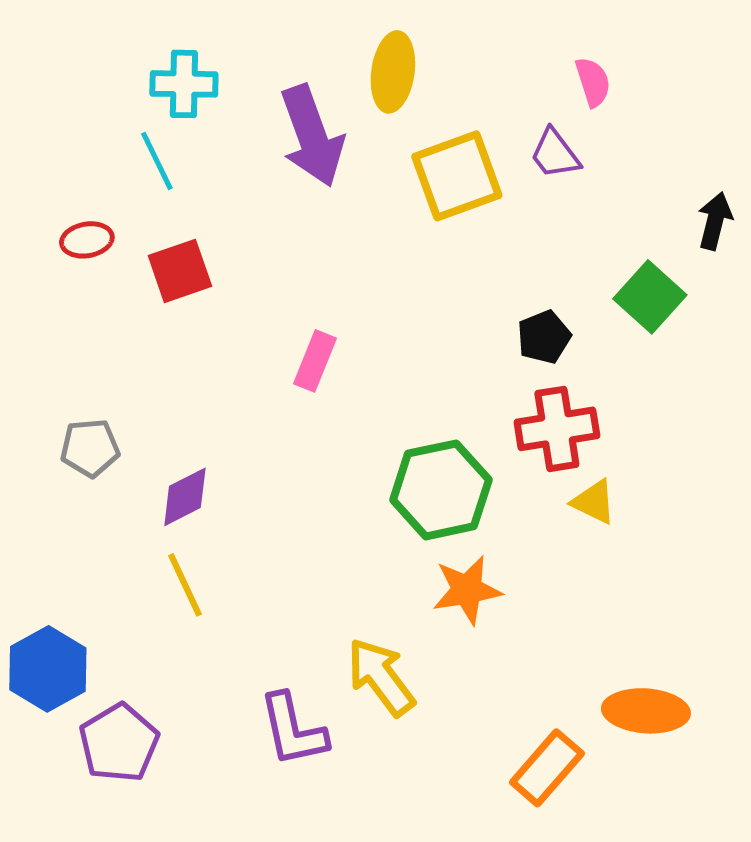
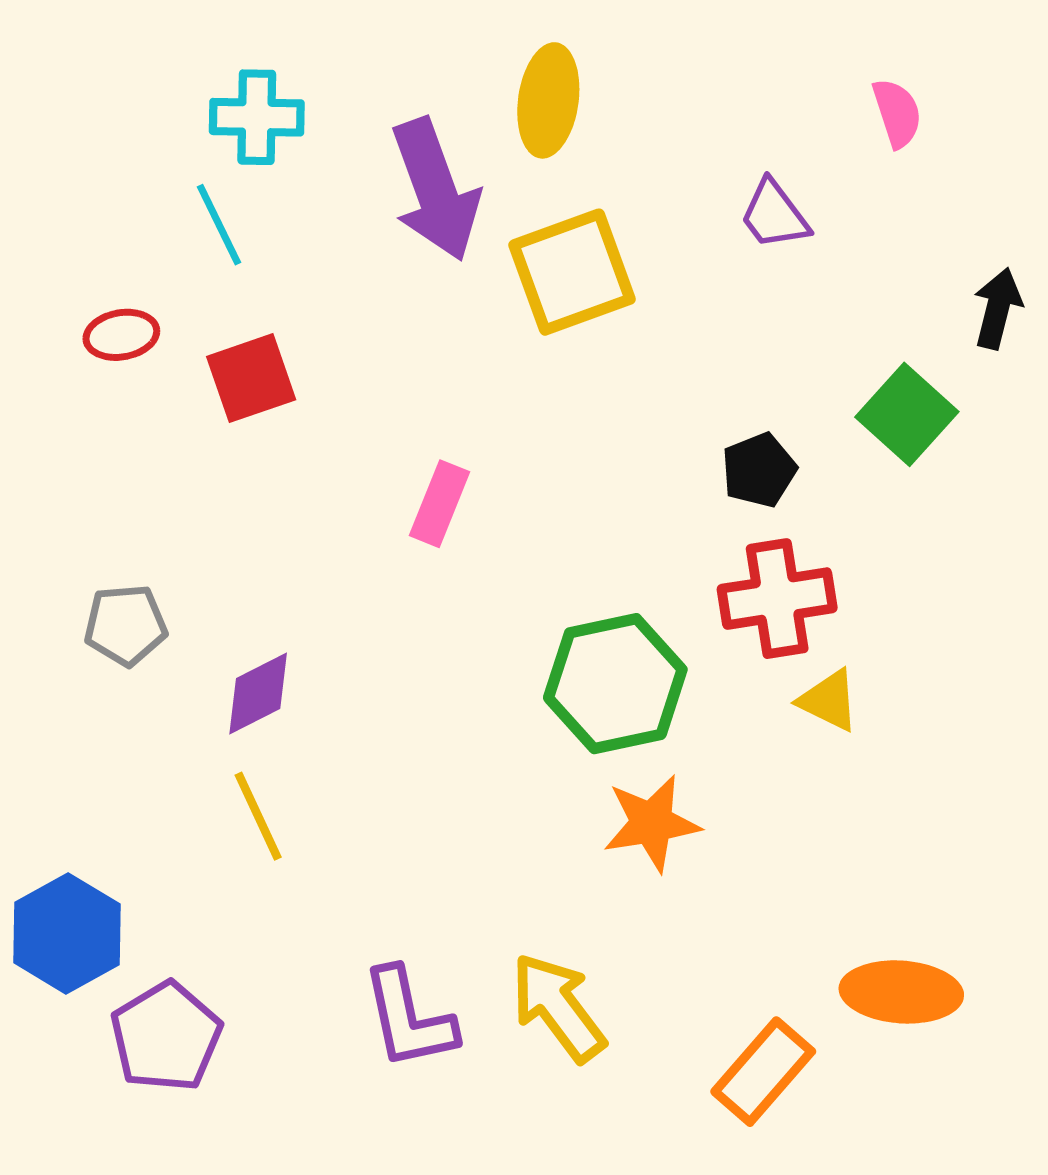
pink semicircle: (593, 82) -> (897, 113), moved
yellow square: (457, 176) -> (572, 272), moved
yellow arrow: (381, 677) -> (558, 1007), moved

